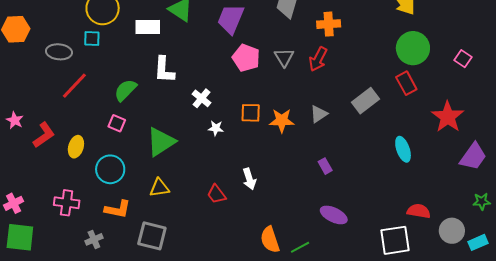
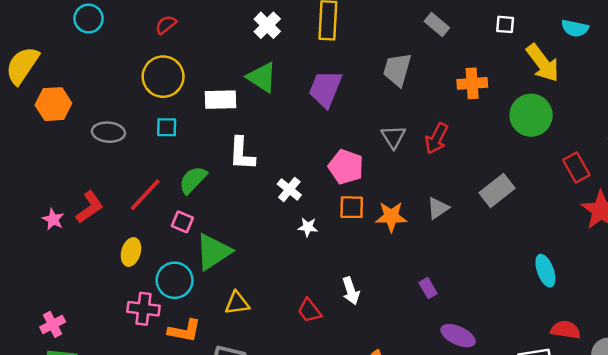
orange cross: (329, 24) -> (472, 83), moved
cyan square: (92, 38) -> (167, 127), moved
green circle: (413, 48) -> (531, 115), moved
pink pentagon: (246, 58) -> (346, 167), moved
red rectangle: (406, 83) -> (576, 167), moved
red line: (74, 86) -> (145, 195), moved
red L-shape: (44, 135) -> (90, 207), moved
green triangle: (161, 142) -> (213, 252), moved
cyan ellipse: (403, 149) -> (545, 271), moved
purple rectangle: (325, 166) -> (428, 288), moved
pink cross: (67, 203) -> (143, 309), moved

